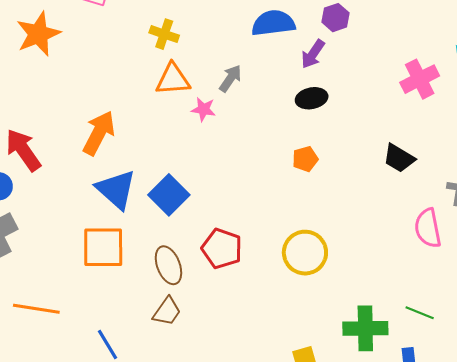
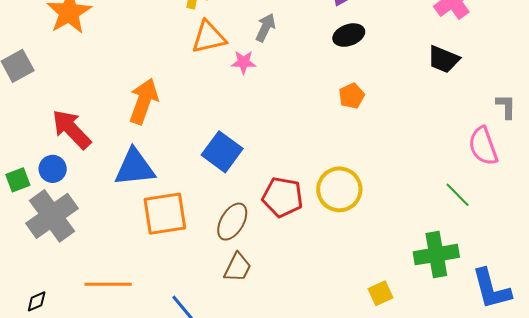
black trapezoid: (399, 158) -> (444, 59), moved
blue triangle: (116, 189) -> (135, 167), moved, turned -39
yellow circle: (305, 253) -> (339, 189), moved
brown ellipse: (168, 265) -> (232, 222), turned 60
green line: (420, 313) -> (458, 195), moved, turned 32

